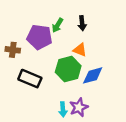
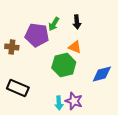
blue diamond: (93, 75) -> (102, 74), moved
black rectangle: (30, 79) -> (18, 88), moved
purple star: (79, 107) -> (74, 101), turned -30

